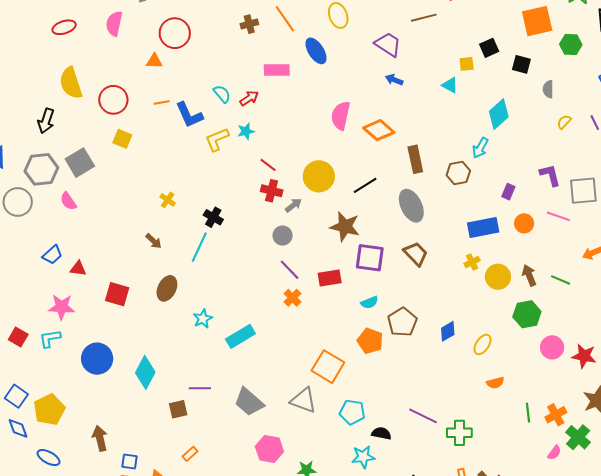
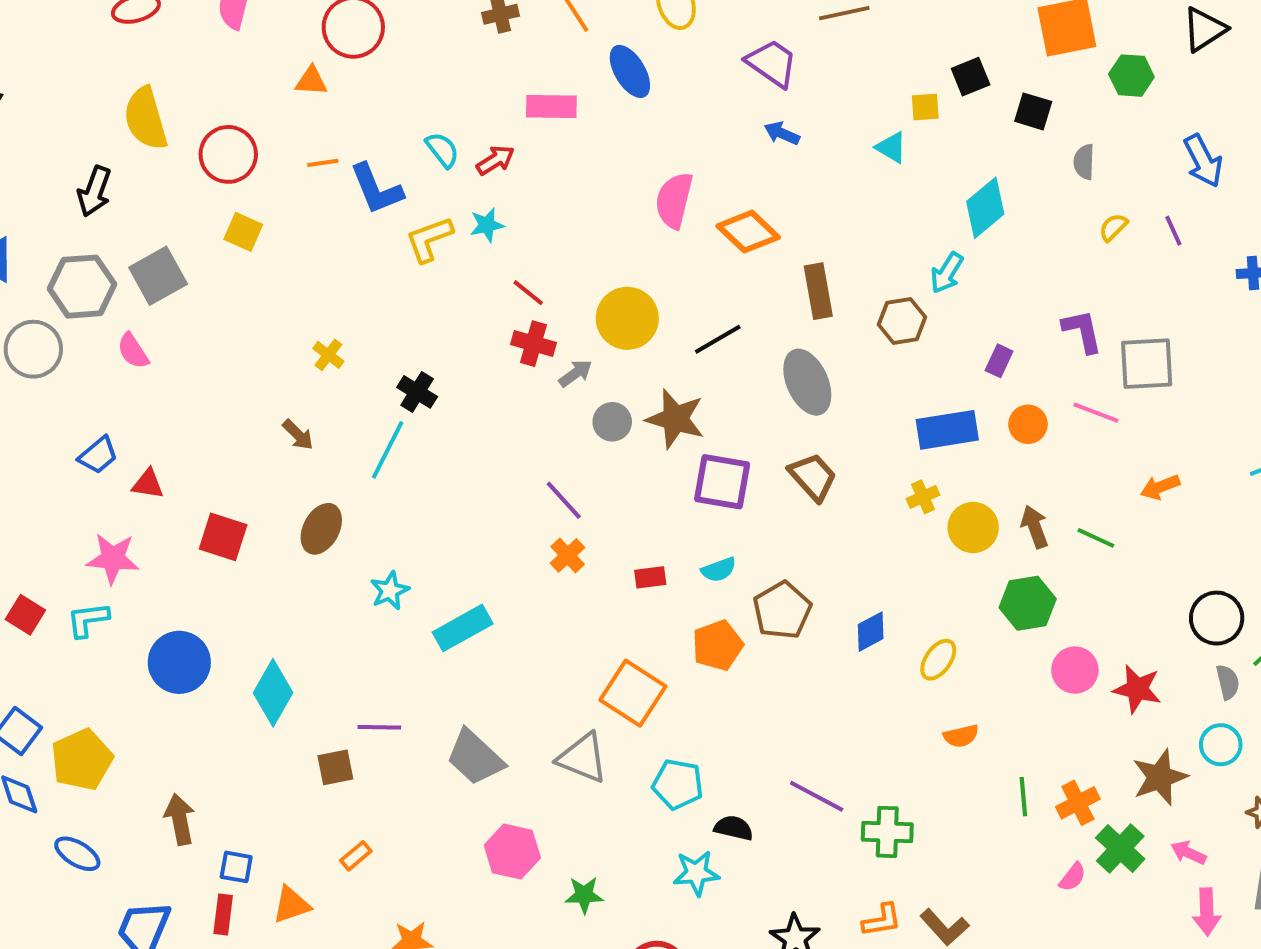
gray circle: (283, 236) -> (612, 422), moved
red rectangle: (330, 278) -> (650, 577), moved, size x0.7
orange pentagon: (370, 341) -> (718, 645), turned 30

